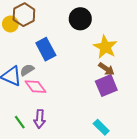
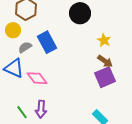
yellow circle: (10, 24) -> (13, 30), moved
yellow star: (105, 47) -> (104, 40), size x0.6
gray semicircle: (27, 70) -> (25, 47), moved

